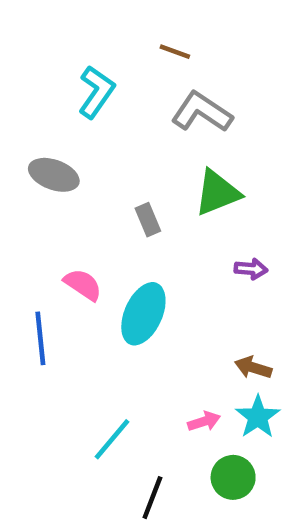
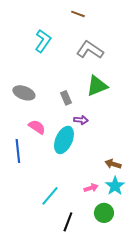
brown line: (175, 52) -> (78, 14), moved
gray ellipse: (54, 175) -> (24, 93), moved
purple arrow: (251, 269) -> (81, 120), moved

